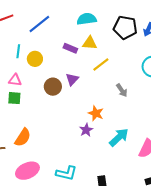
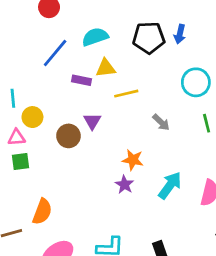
blue line: (39, 24) -> (55, 53), moved
yellow circle: (35, 59) -> (32, 117), moved
yellow line: (101, 65) -> (126, 94), turned 36

